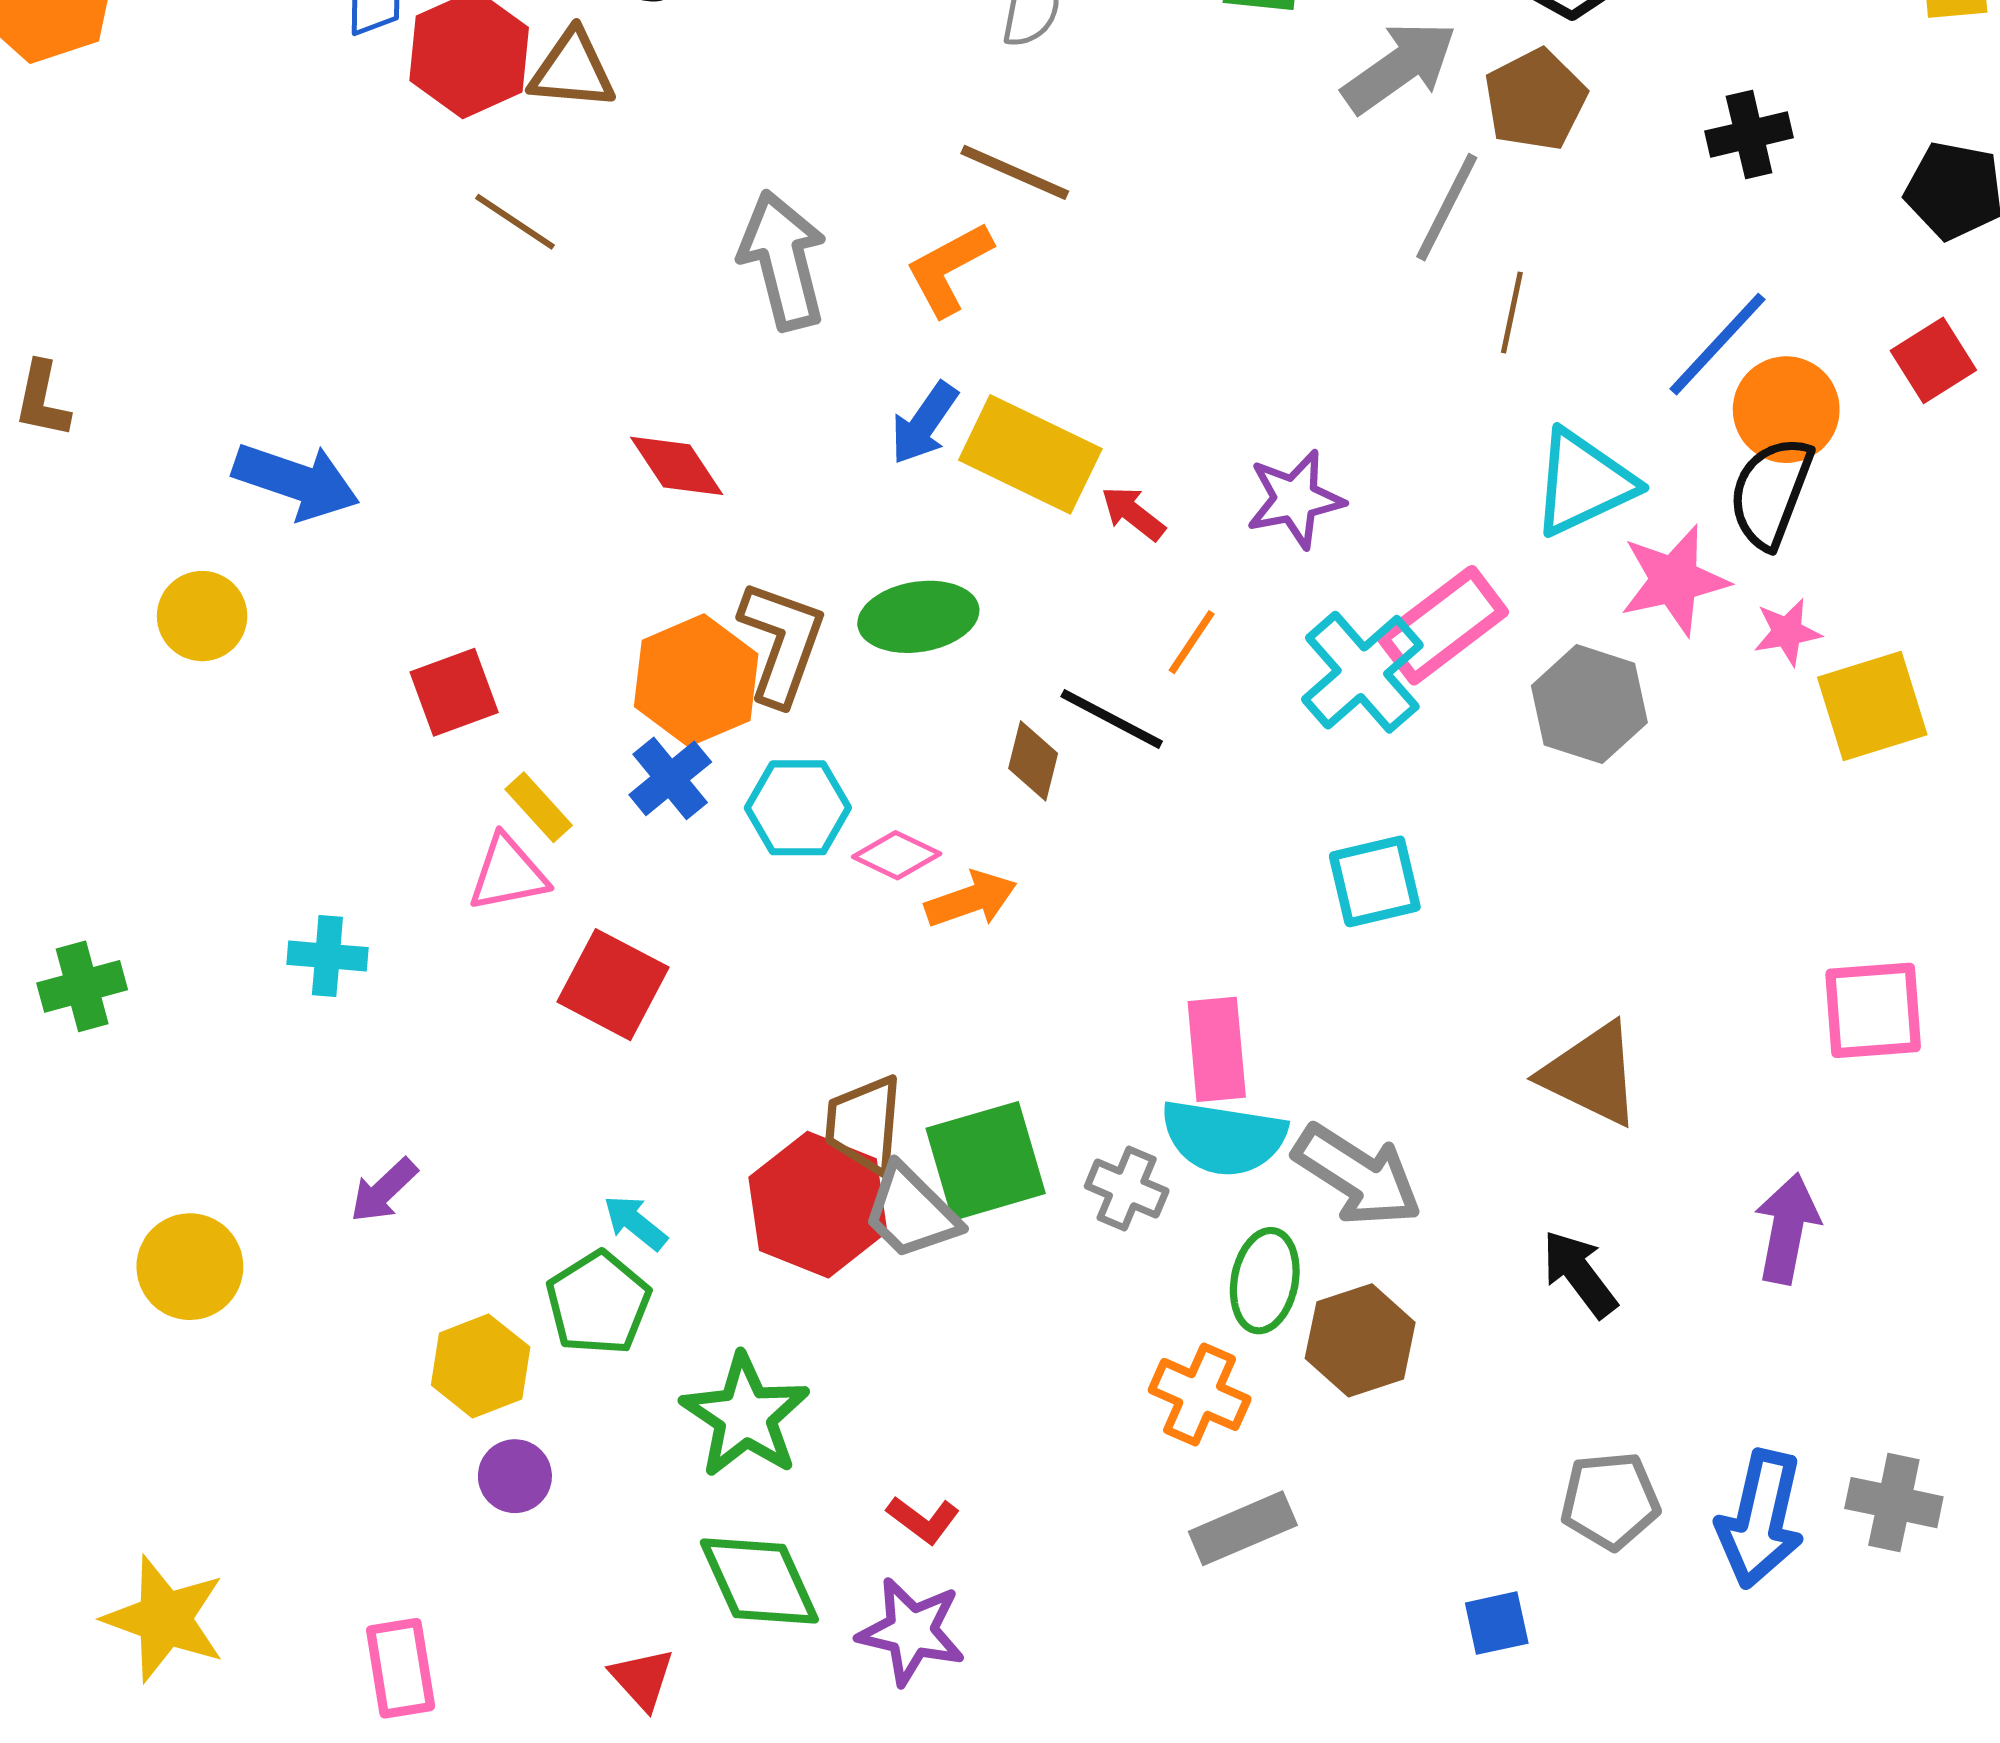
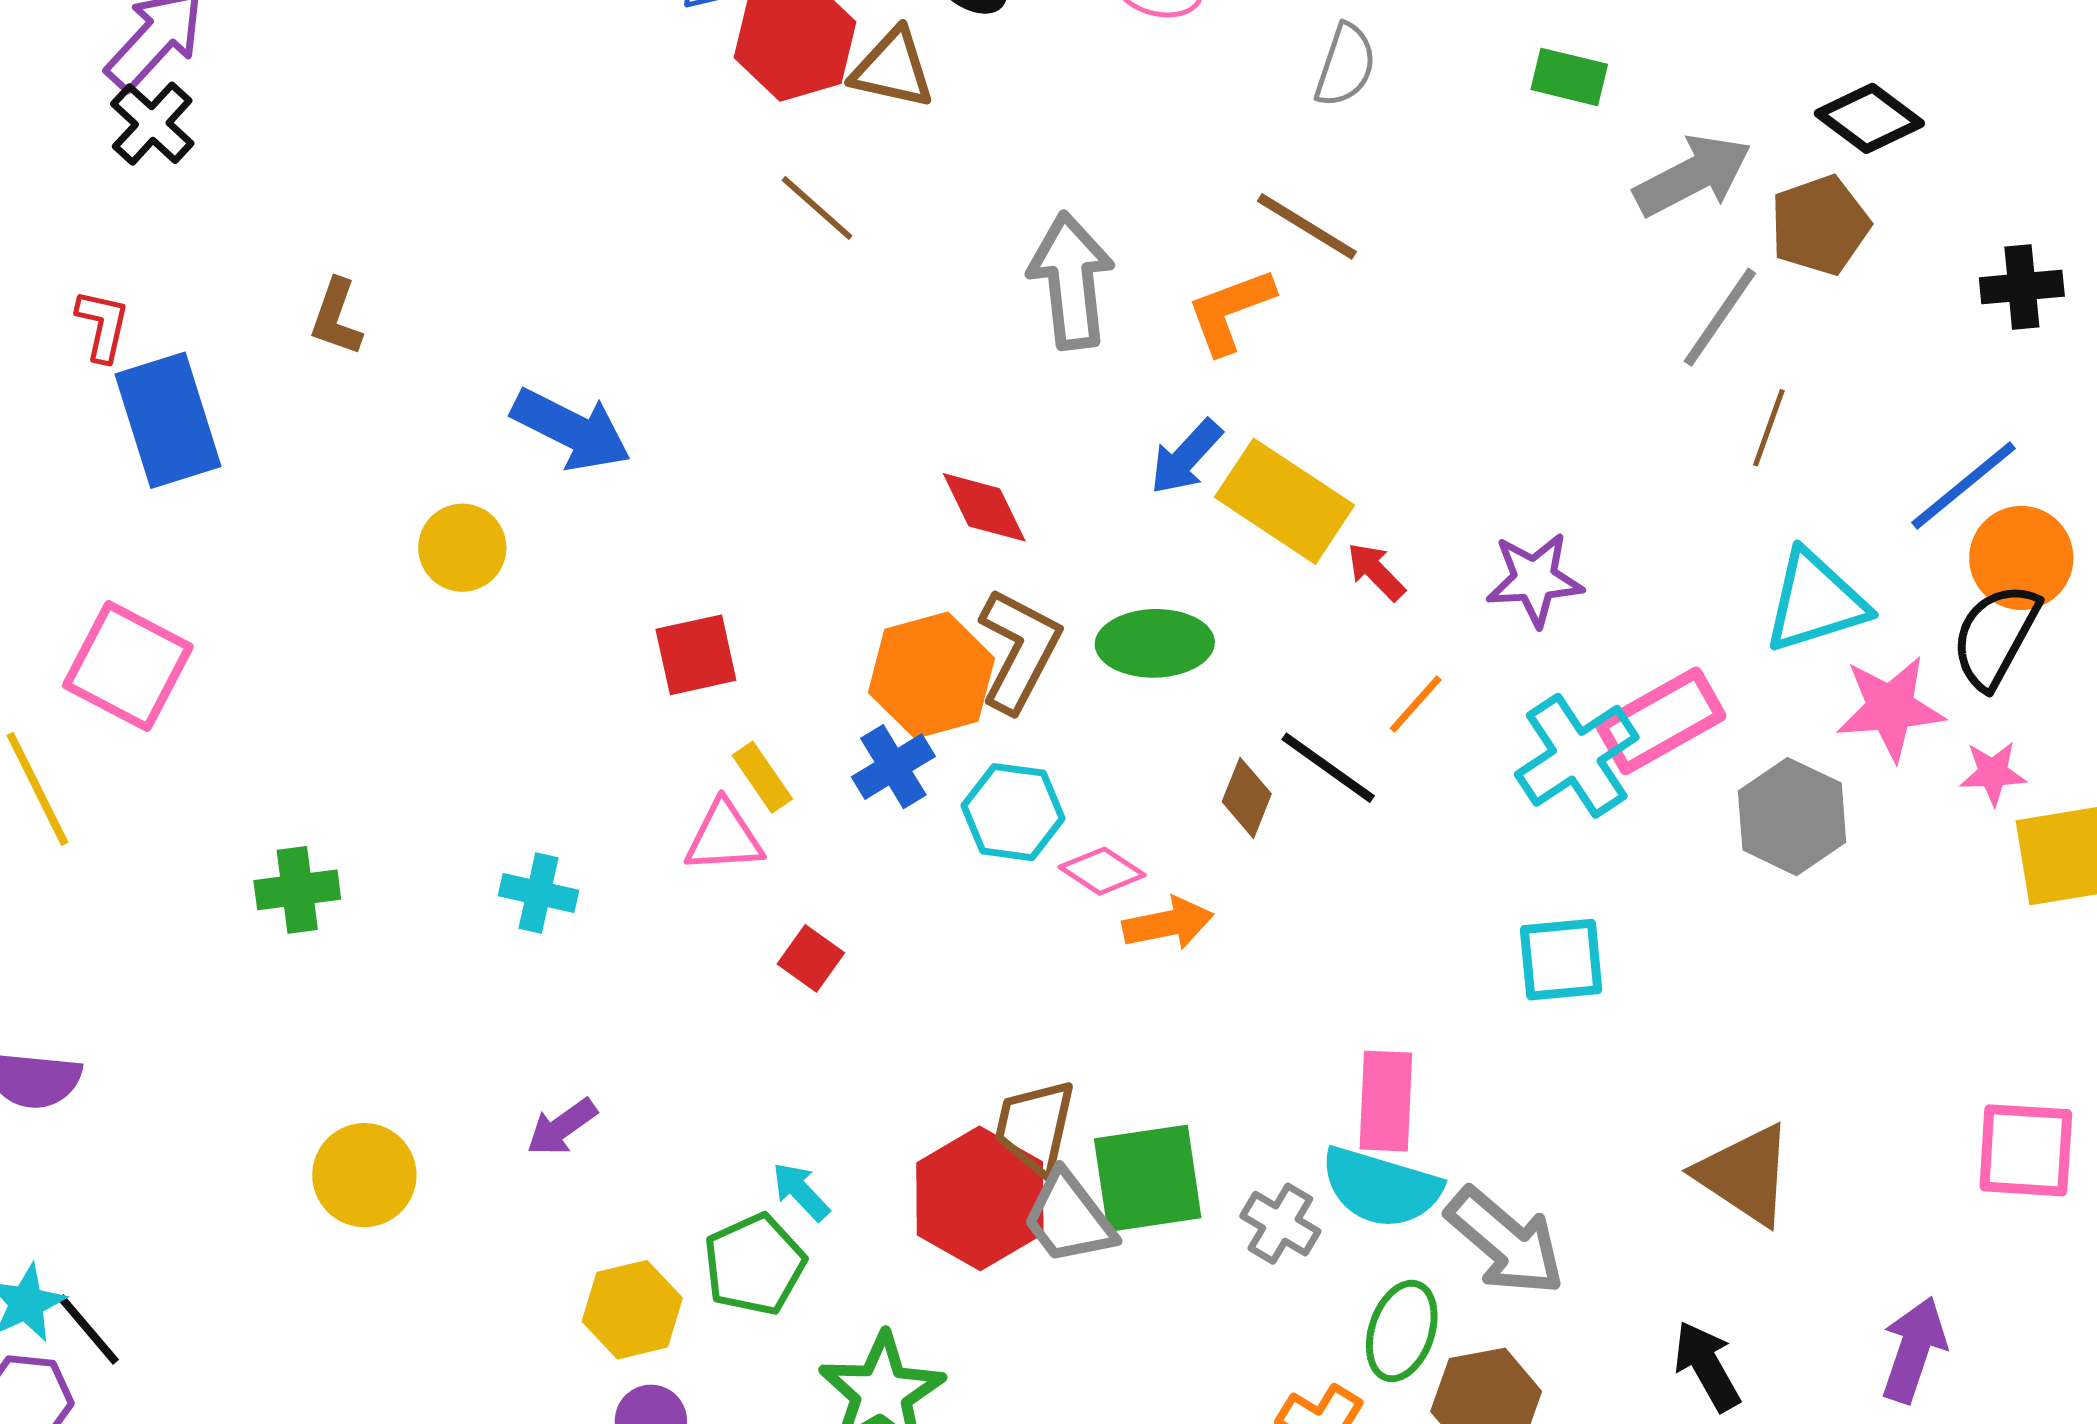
red diamond: (677, 466) -> (984, 507), moved
red square: (613, 985) -> (811, 958), size x0.6

